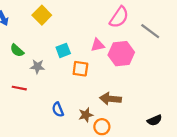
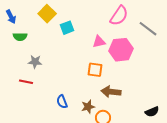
green semicircle: (17, 50) -> (20, 37), moved, turned -40
cyan square: (63, 50) -> (67, 28), moved
gray star: (37, 67) -> (35, 62), moved
orange square: (80, 69) -> (95, 70), moved

